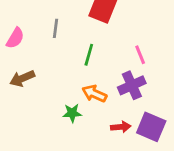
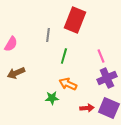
gray line: (55, 28) -> (48, 35), moved
purple cross: (132, 85) -> (107, 78), moved

